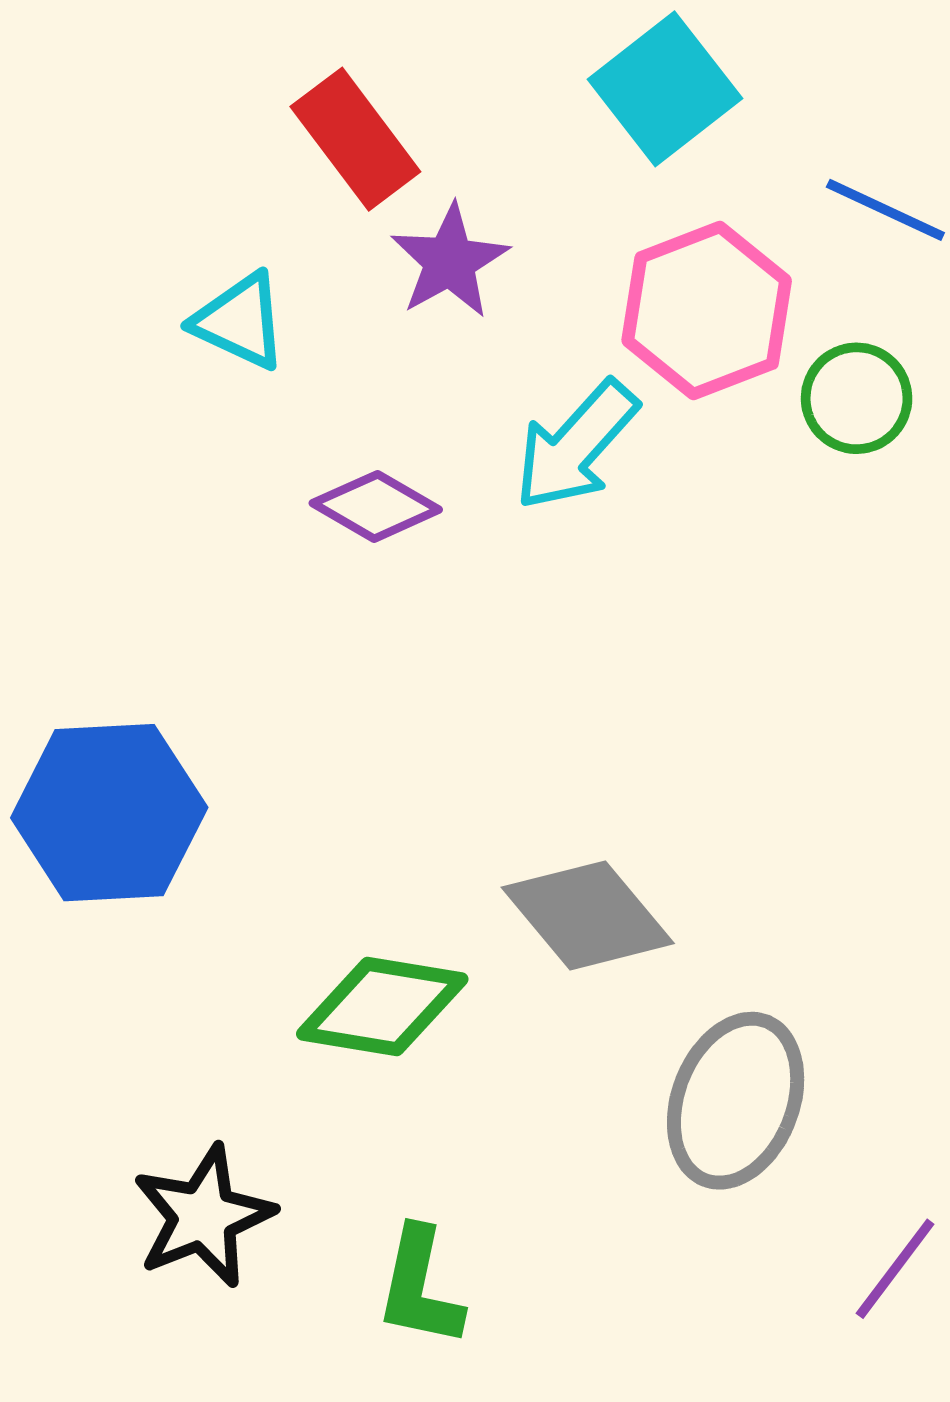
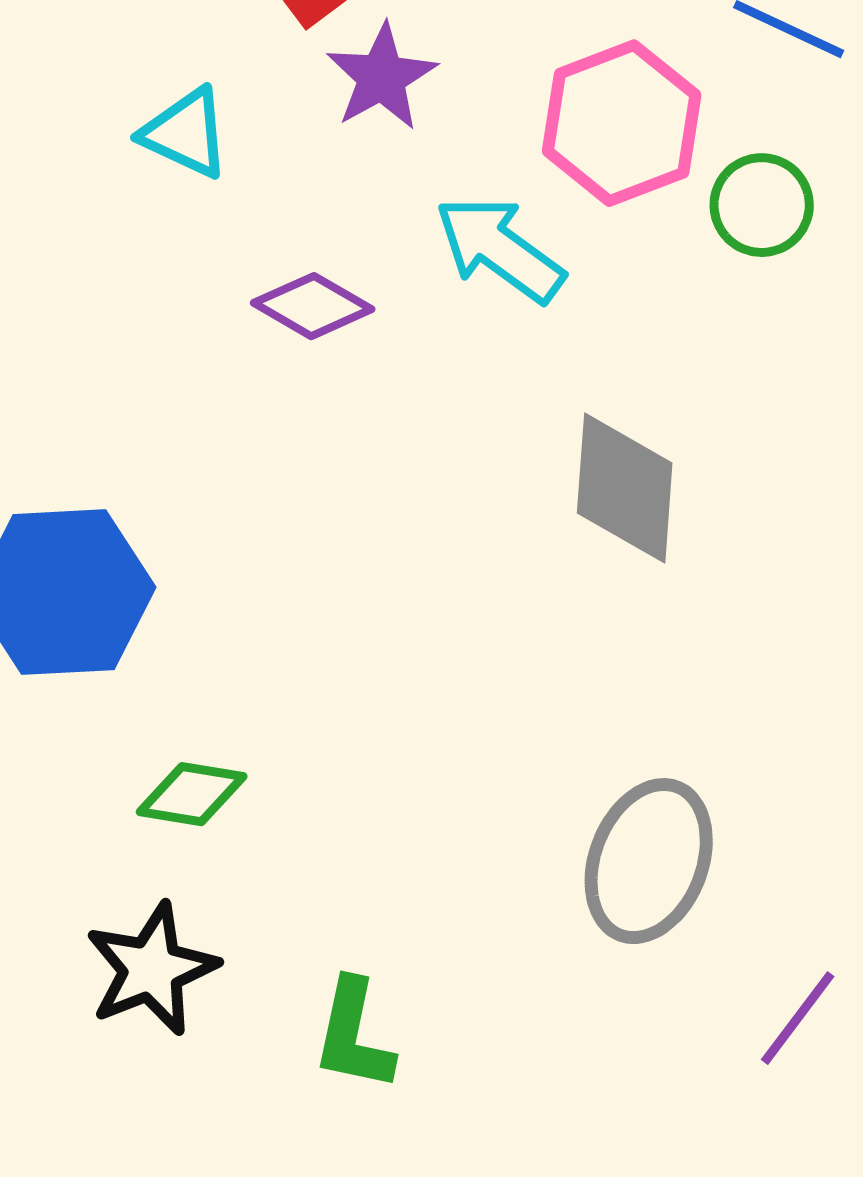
cyan arrow: (576, 445) -> (500, 249), turned 84
gray diamond: (588, 915) -> (625, 488), moved, turned 44
green diamond: (382, 1006) -> (192, 794), moved, size x0.7

